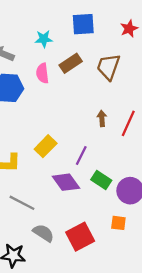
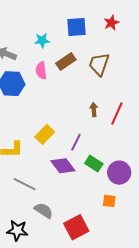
red star: (129, 29) -> (111, 23), moved
red square: (80, 237) -> (76, 227), moved

